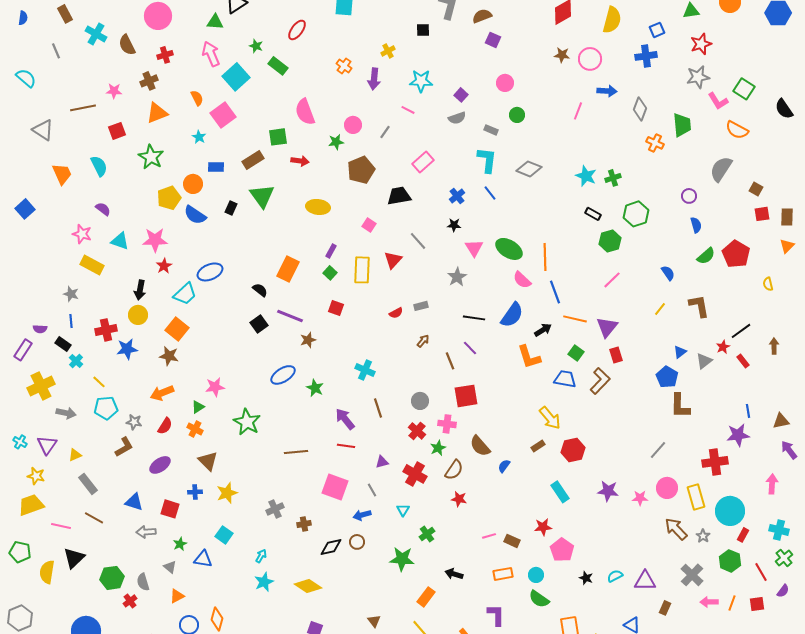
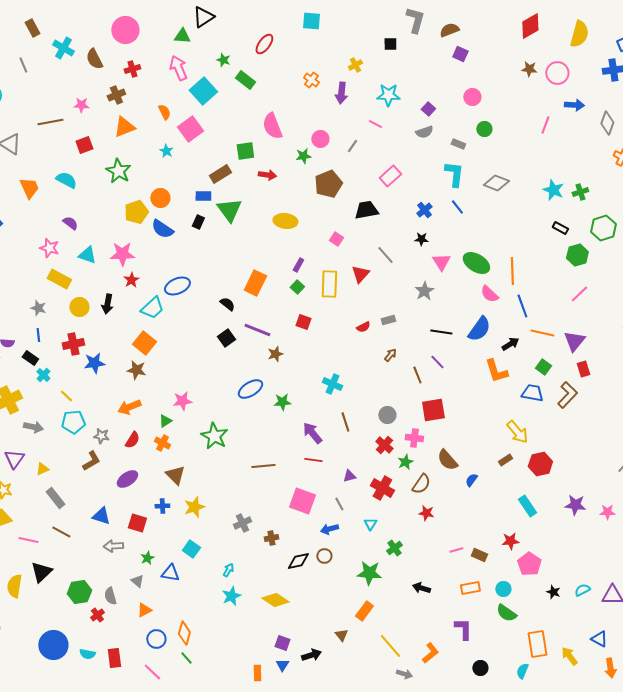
cyan semicircle: (99, 166) -> (66, 180), turned -35
blue rectangle: (216, 167) -> (203, 196), moved
yellow circle: (138, 315) -> (79, 307), moved
green star: (315, 388) -> (282, 402), turned -30
orange rectangle: (426, 597) -> (364, 611), moved

